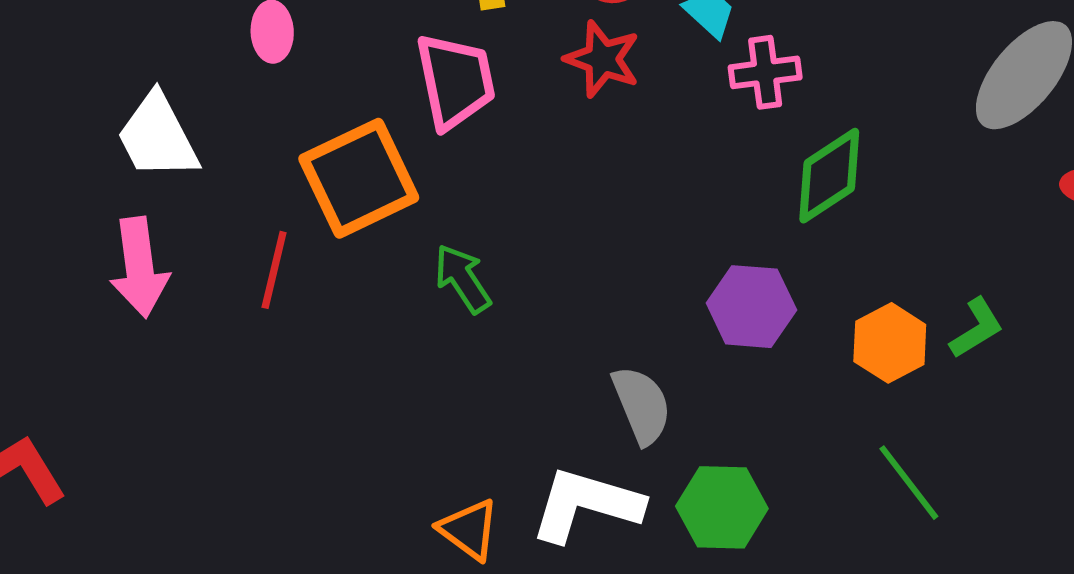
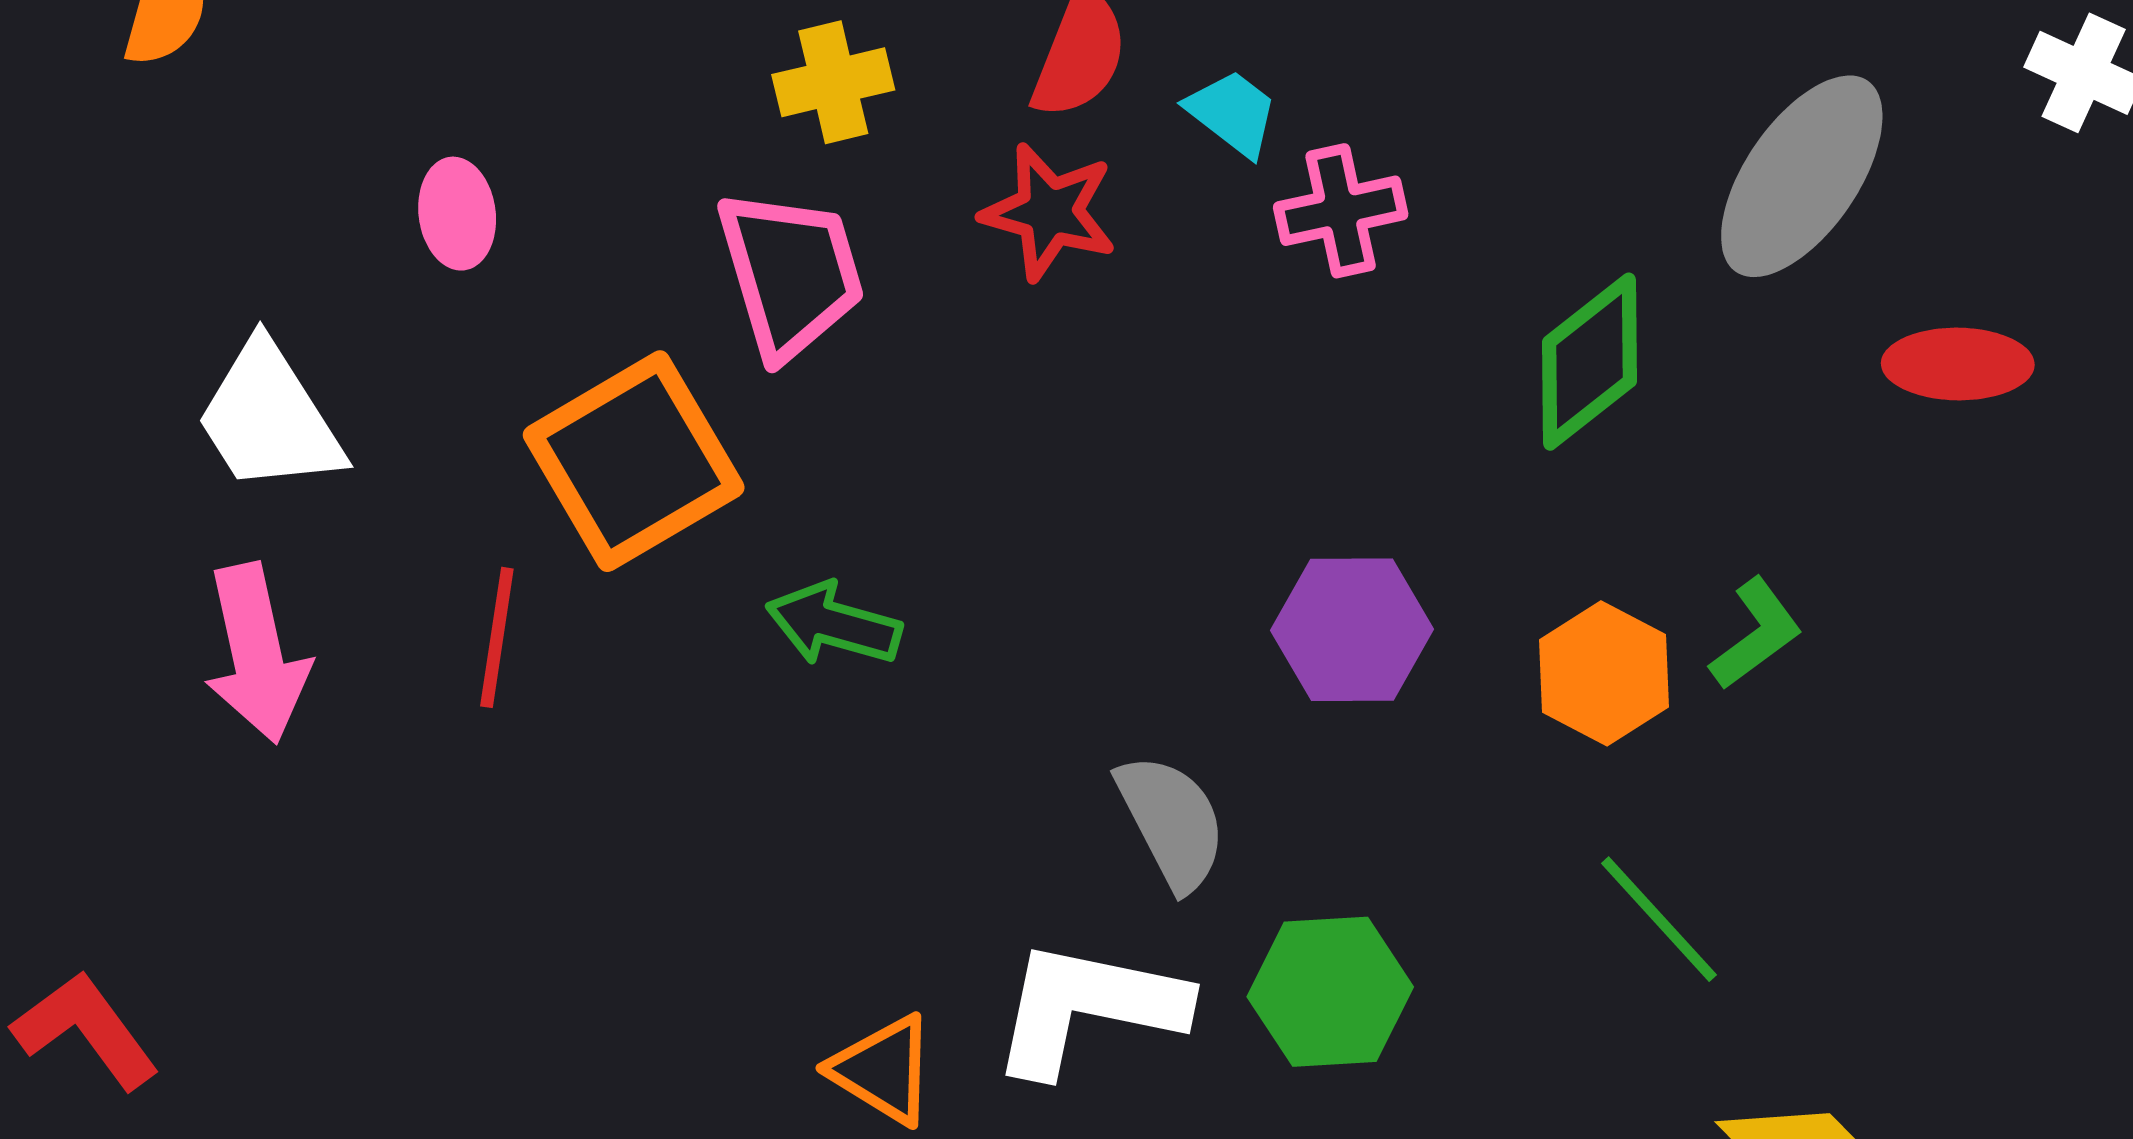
green diamond: (829, 176) -> (1590, 362), moved
green arrow: (463, 279) -> (834, 624), turned -36

